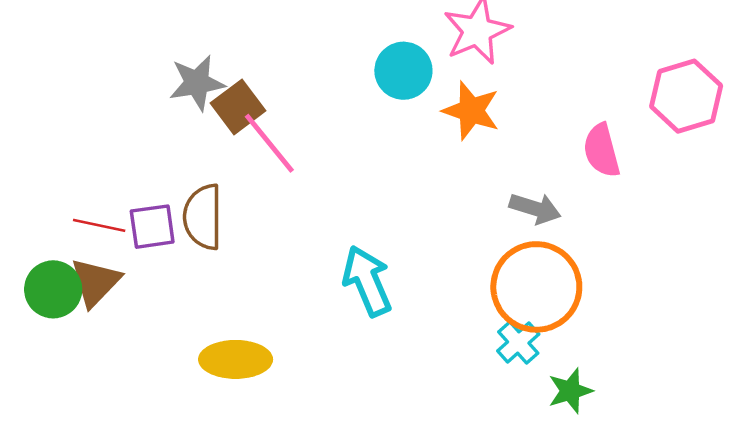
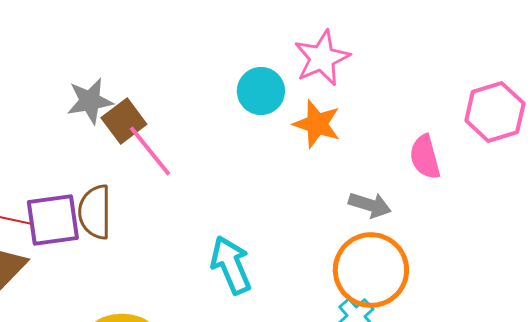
purple square: (152, 227) -> (53, 220), size x1.4

